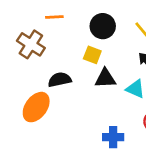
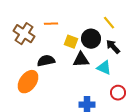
orange line: (54, 17) -> (51, 24), moved
black circle: (103, 26) -> (91, 39), moved

